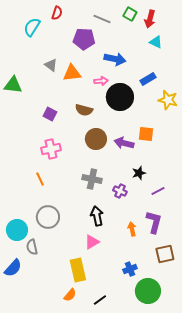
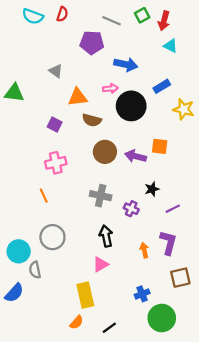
green square: (130, 14) -> (142, 15), turned 32
cyan semicircle: (32, 27) -> (33, 16), moved, turned -102
orange triangle: (72, 73) -> (78, 97), moved

